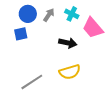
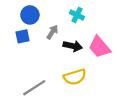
gray arrow: (49, 15) -> (52, 32), moved
pink trapezoid: (93, 28) -> (99, 47), moved

